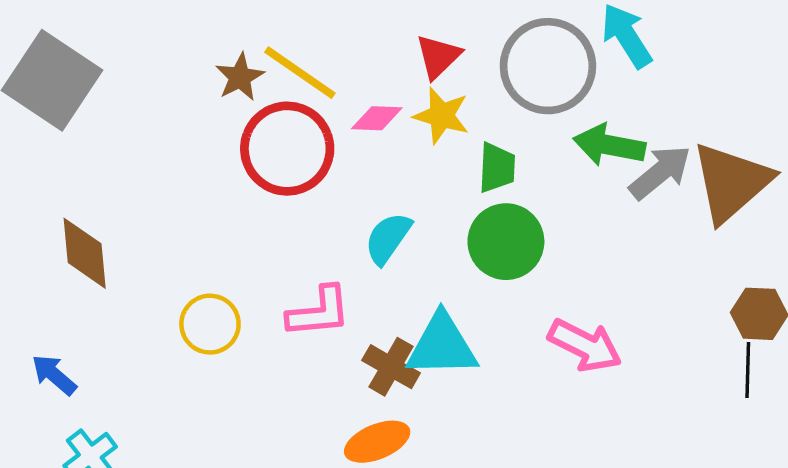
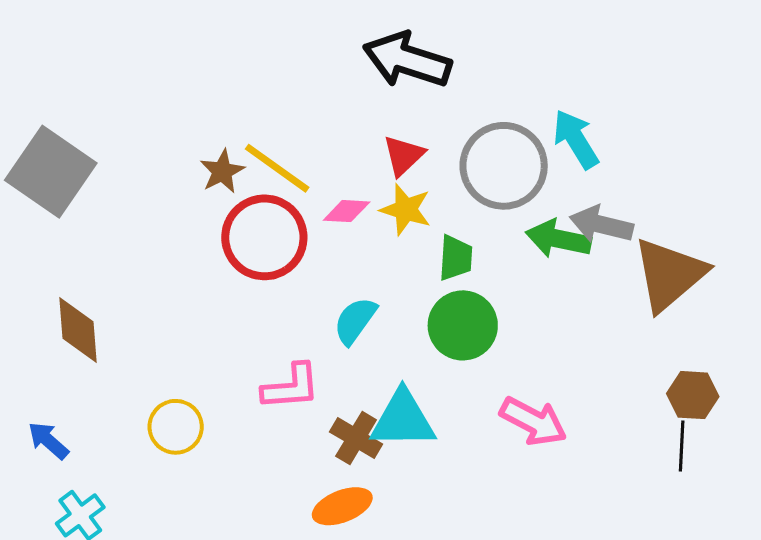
gray arrow: (660, 172) -> (601, 225), moved, turned -128
yellow circle: (210, 324) -> (176, 427), moved

